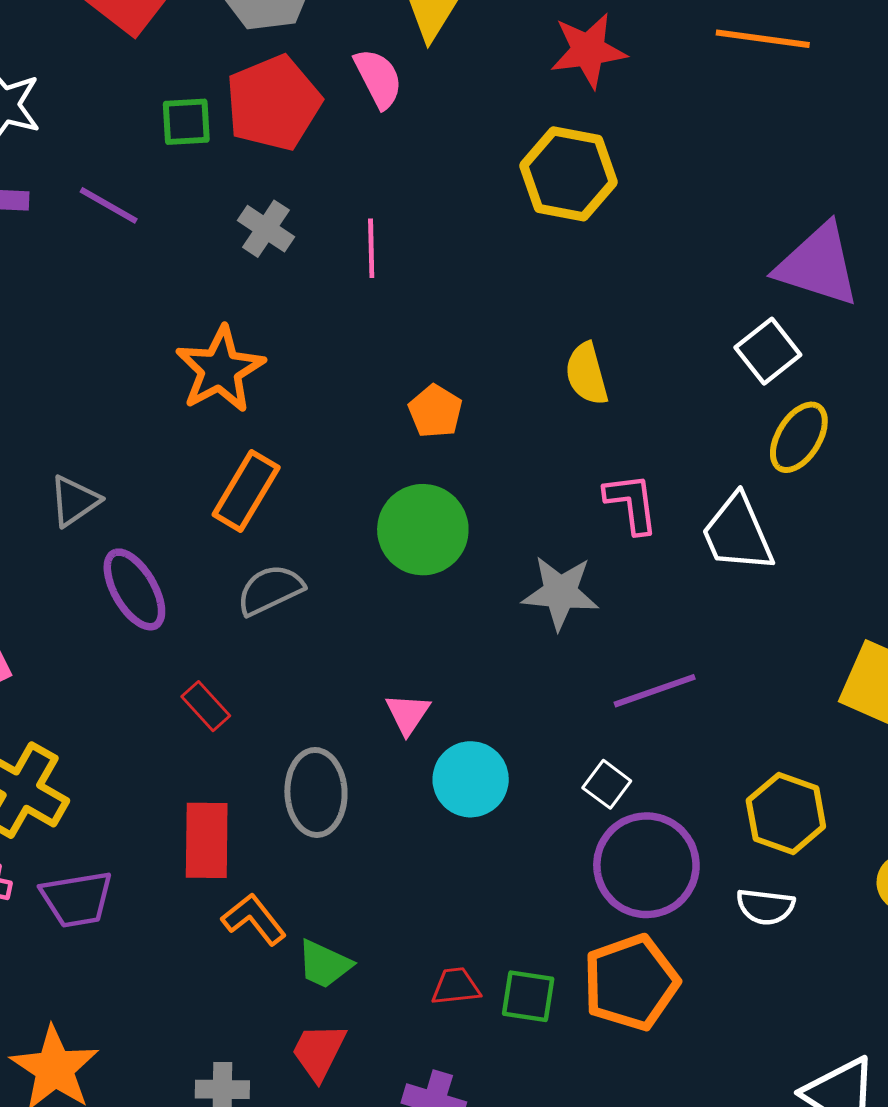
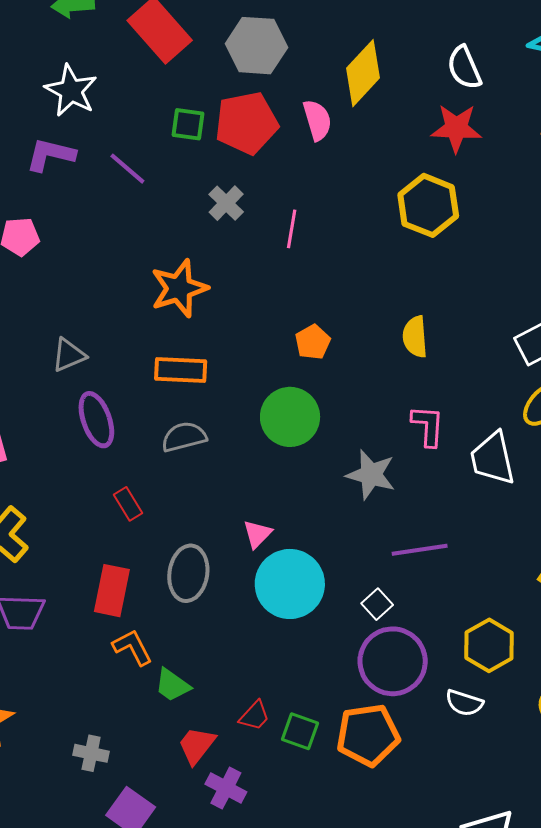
orange rectangle: (246, 491) -> (181, 370), turned 51
cyan circle: (471, 779) -> (290, 584), size x1.4
red trapezoid: (456, 986) -> (254, 716), turned 128
red trapezoid: (319, 1052) -> (197, 745), moved

